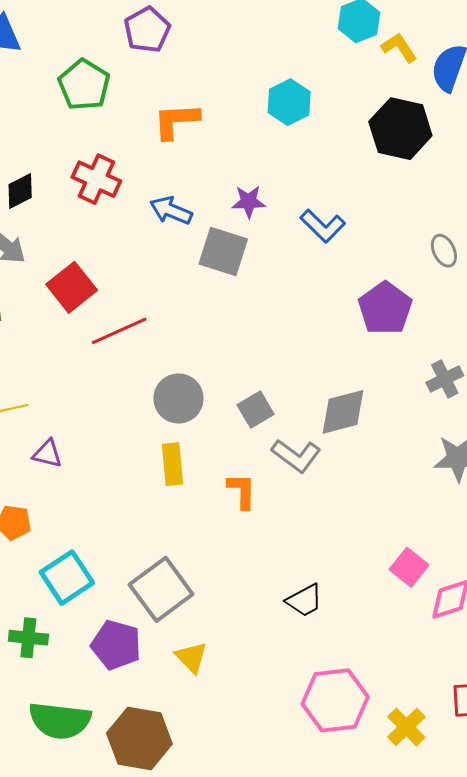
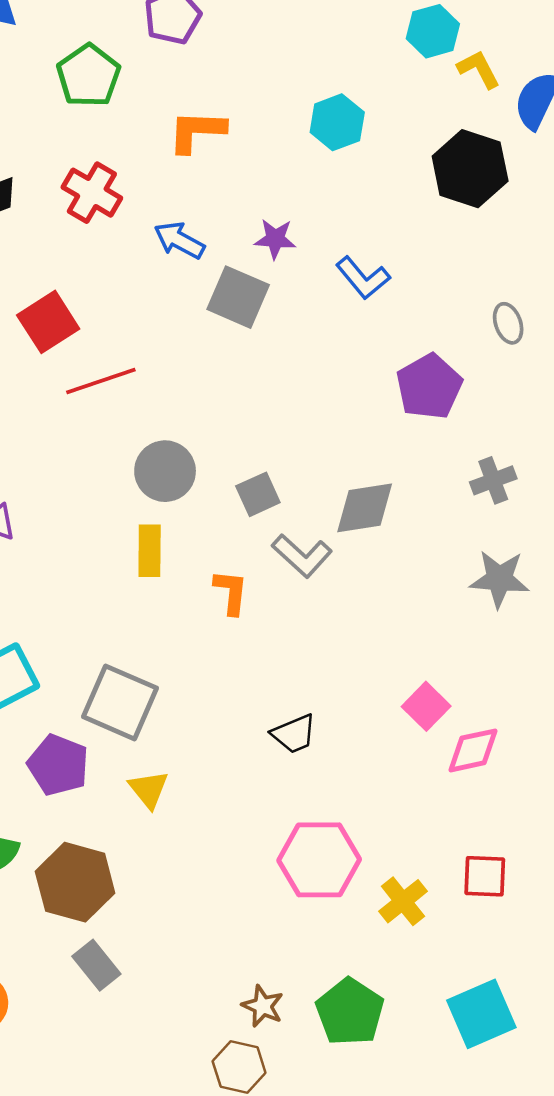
gray square: (161, 589) -> (120, 702), turned -36

